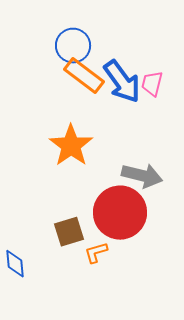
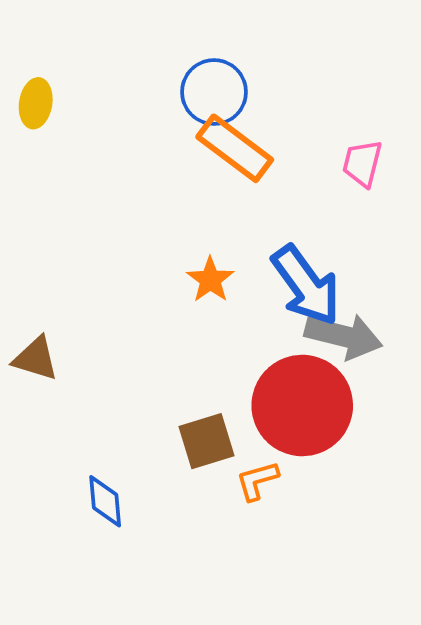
blue arrow: (122, 82) -> (306, 285), moved
orange star: (71, 146) -> (210, 280), size x0.6

